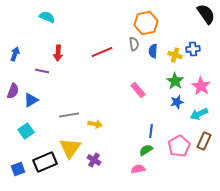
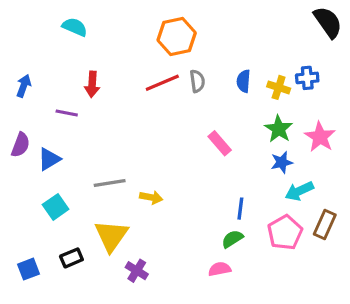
orange hexagon: (146, 23) -> (177, 37), moved
gray semicircle: (134, 44) -> (197, 81), moved
cyan arrow: (199, 114) -> (299, 191), moved
cyan square: (26, 131) -> (56, 207), moved
purple cross: (94, 160) -> (137, 271), moved
black rectangle: (45, 162) -> (71, 258), size x0.6

